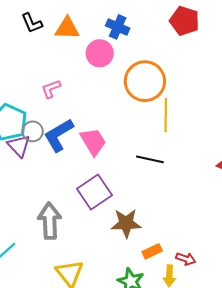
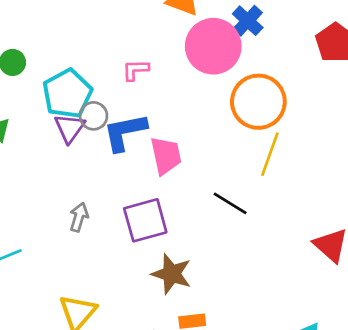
pink circle: (100, 53) -> (213, 46), size x1.5
gray arrow: (50, 221) -> (79, 217), moved, size x0.6

